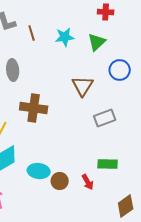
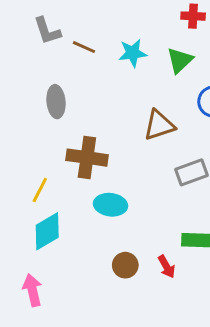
brown line: (32, 33) -> (84, 47), turned -49
brown triangle: (83, 86) -> (159, 125), turned 40
cyan ellipse: (39, 171) -> (111, 205), moved

